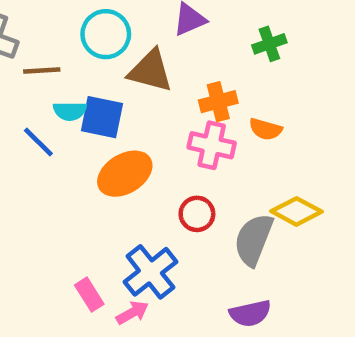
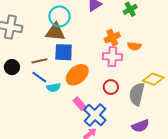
brown line: (42, 70) -> (39, 61), moved
brown triangle: (150, 71) -> (55, 32), moved
cyan semicircle: (70, 111) -> (54, 88), moved
blue line: (38, 142) -> (39, 77), moved
pink rectangle: (89, 295) -> (80, 104), moved

